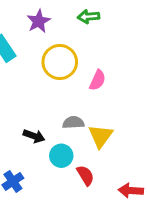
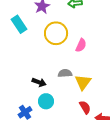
cyan circle: (61, 156) -> (46, 101), moved
red semicircle: (85, 175) -> (85, 107), moved

